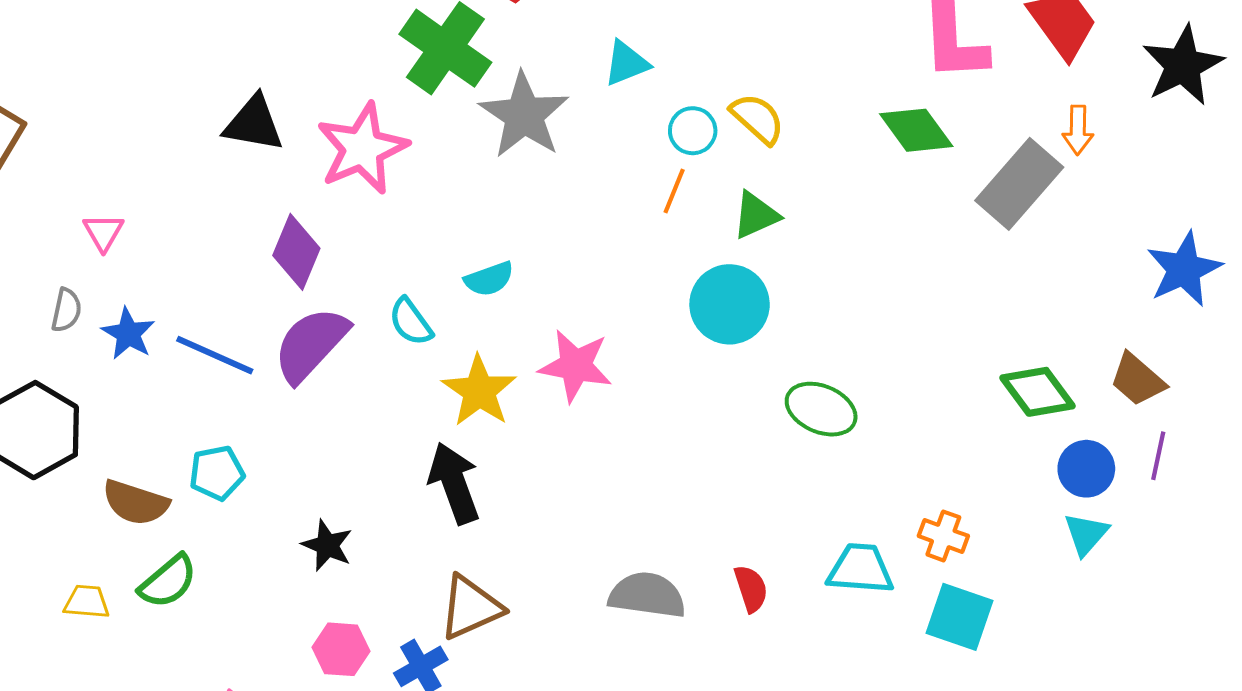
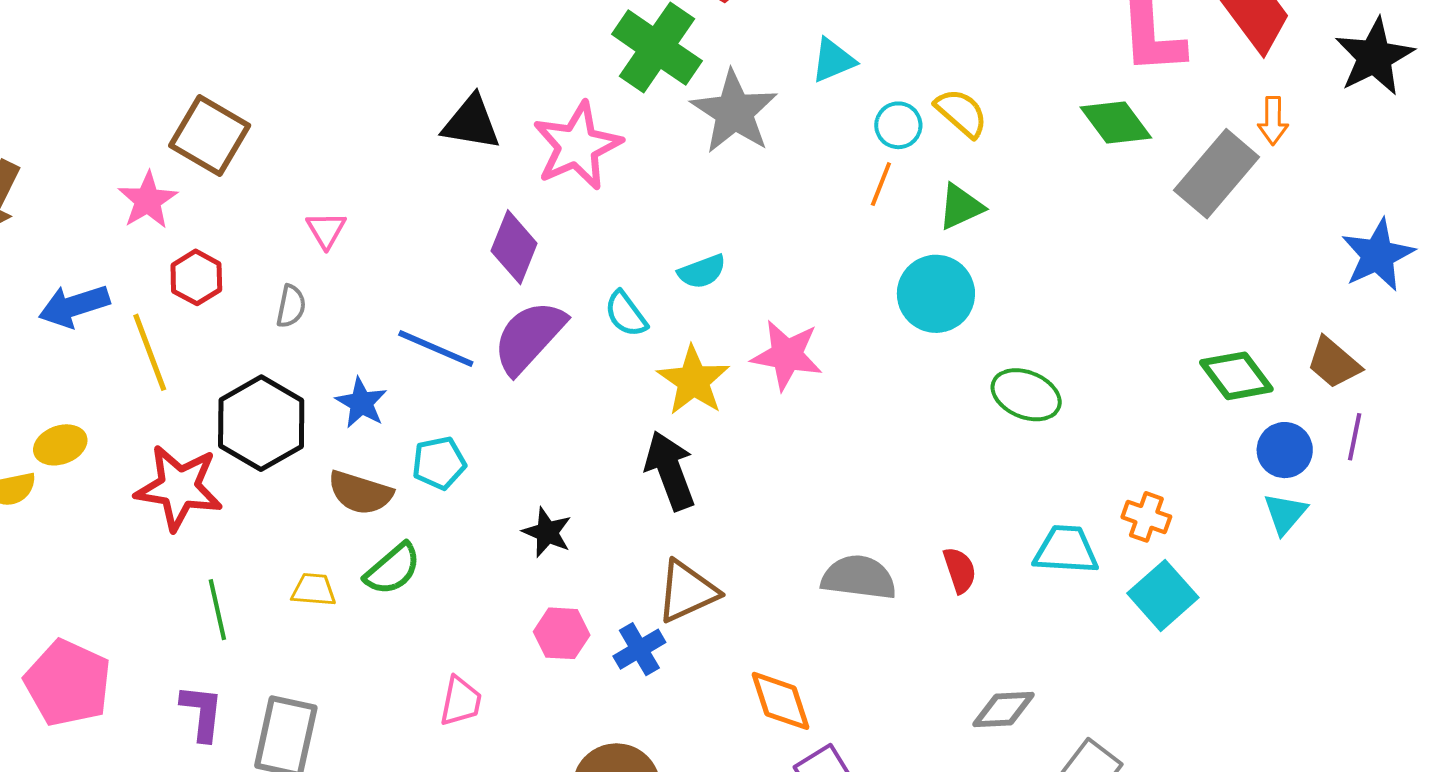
blue star: (128, 334) -> (361, 403), moved
cyan square: (959, 617) -> (1163, 595), turned 30

